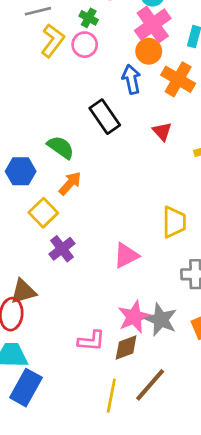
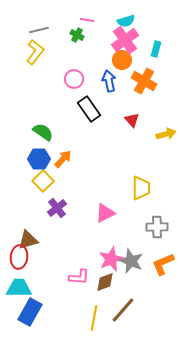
yellow L-shape: (53, 41) -> (35, 52), moved
pink circle: (85, 45) -> (74, 79), moved
green semicircle: (61, 147) -> (43, 132), moved
blue hexagon: (21, 171) -> (39, 159), moved

